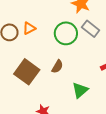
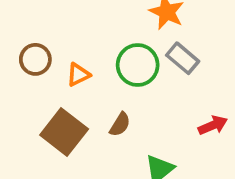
orange triangle: (29, 28) -> (78, 75), moved

